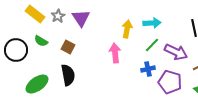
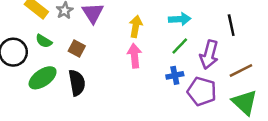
yellow arrow: (127, 29) -> (136, 26), moved
purple arrow: (176, 52) -> (209, 55), turned 80
green ellipse: (37, 84) -> (43, 78), moved

